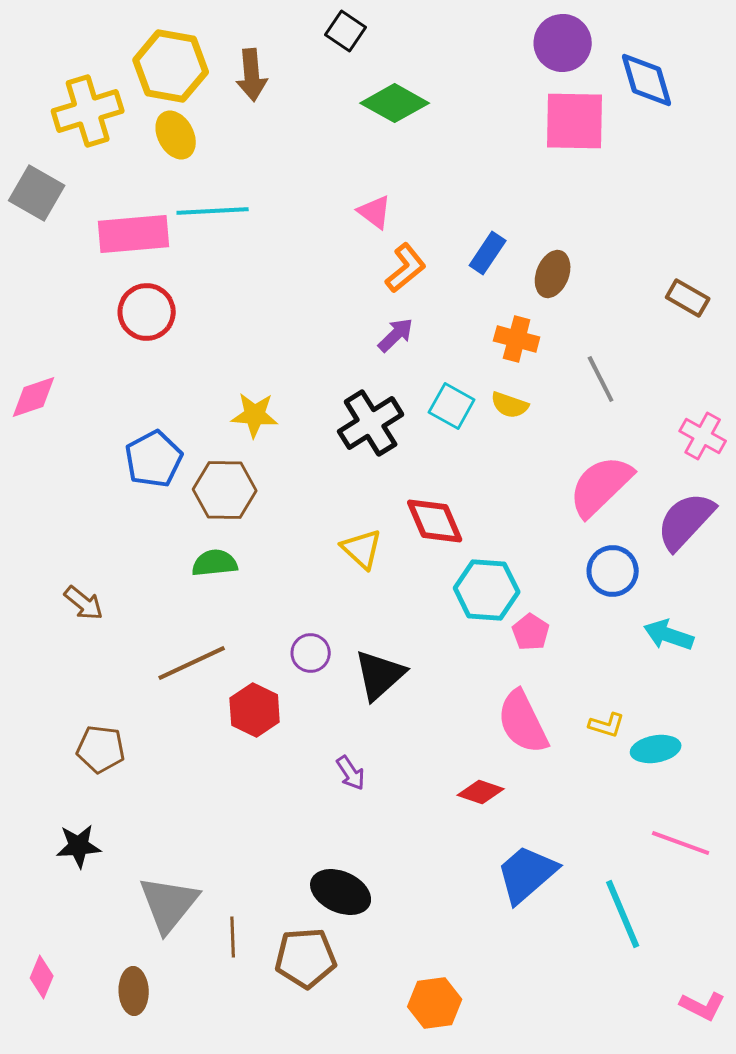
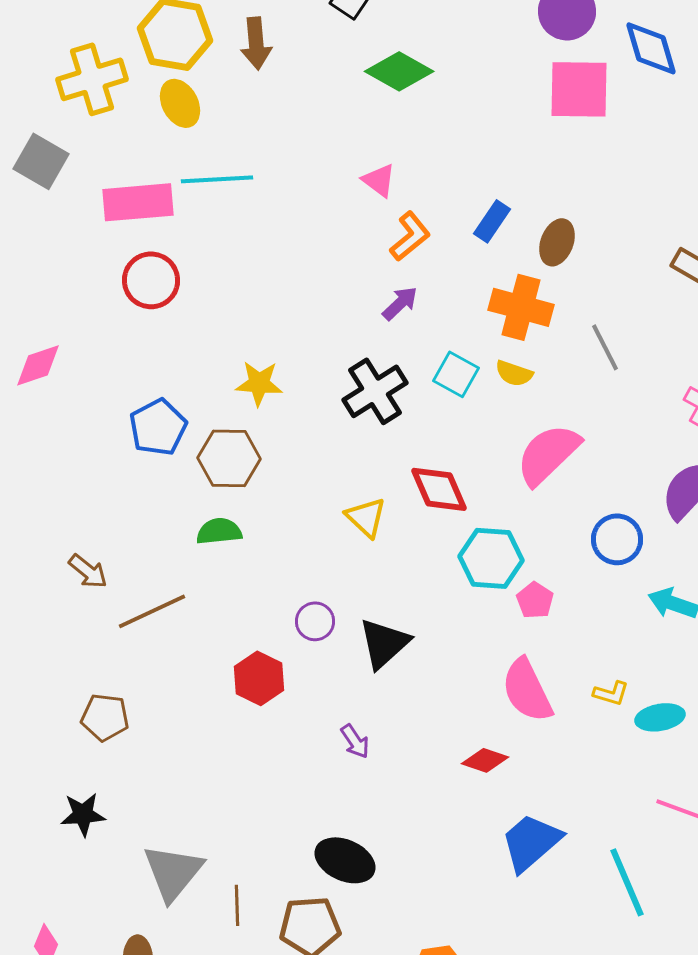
orange cross: (517, 339) -> (521, 307), size x1.4
pink semicircle: (601, 486) -> (548, 454), moved
brown line: (192, 663) -> (152, 611), moved

